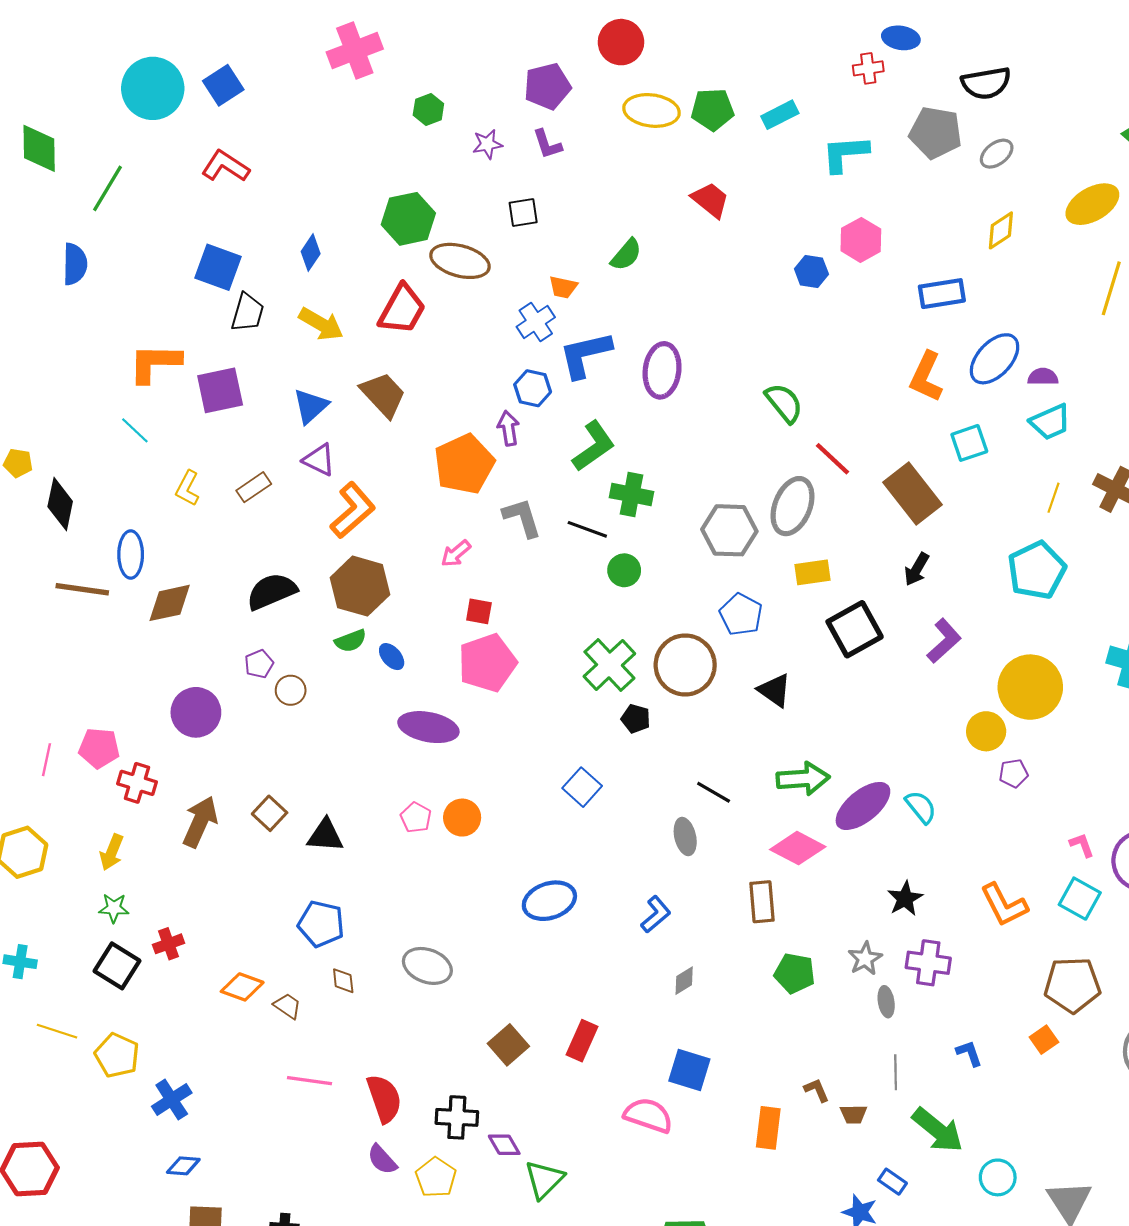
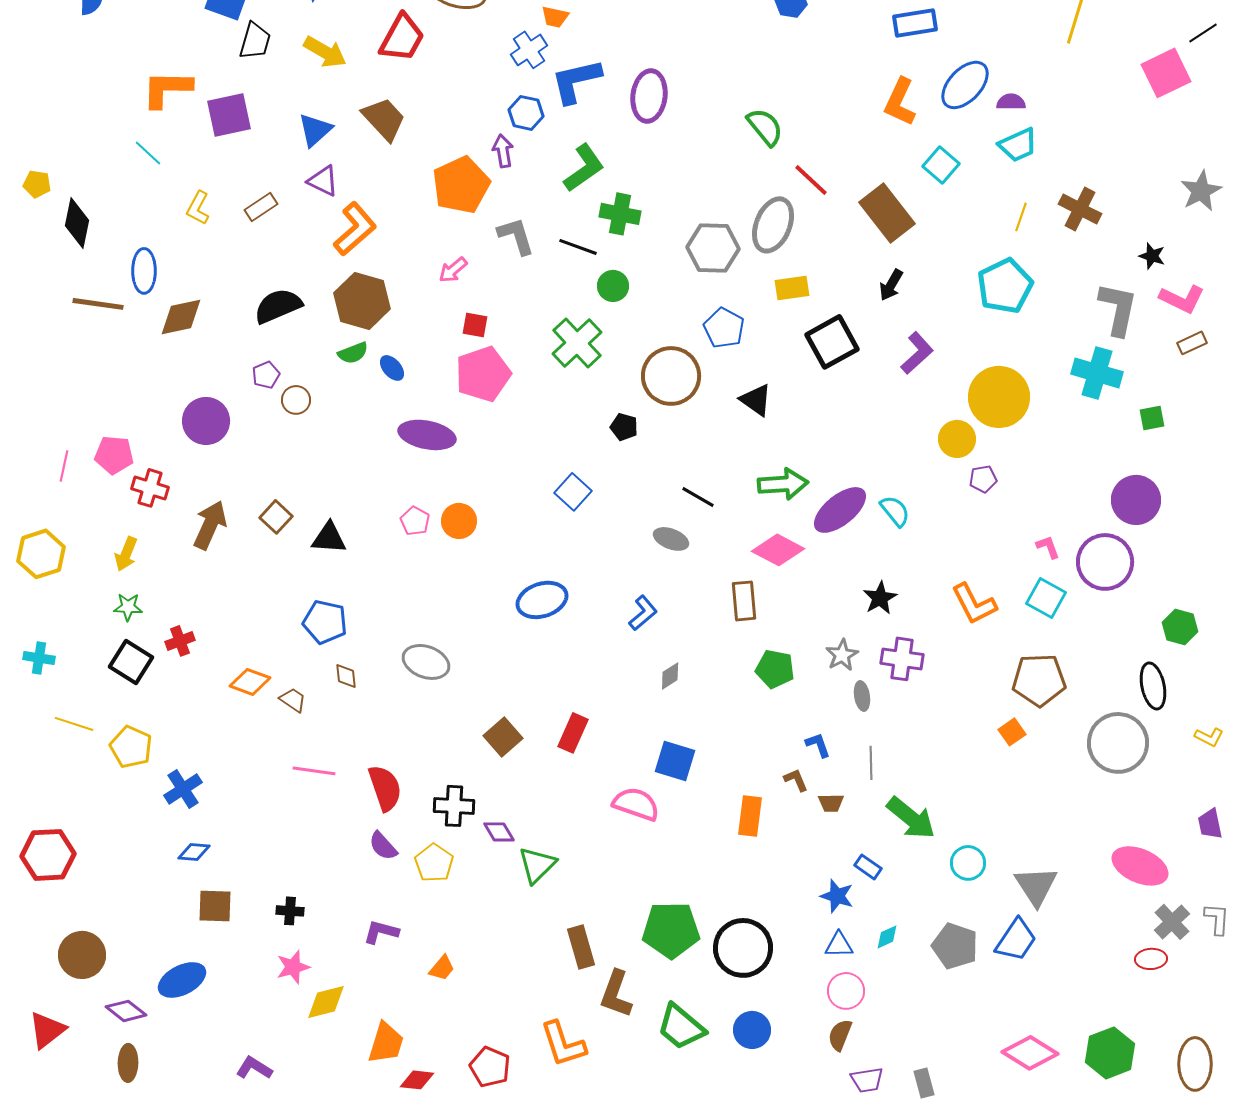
cyan square: (969, 443) -> (941, 165), turned -30
green cross: (609, 665) -> (577, 343), moved
gray ellipse: (685, 836) -> (671, 539), turned -56
blue L-shape: (969, 1053) -> (818, 745), moved

